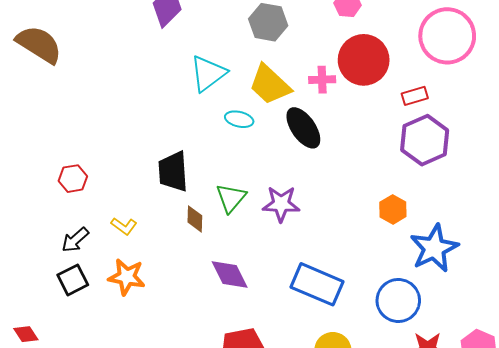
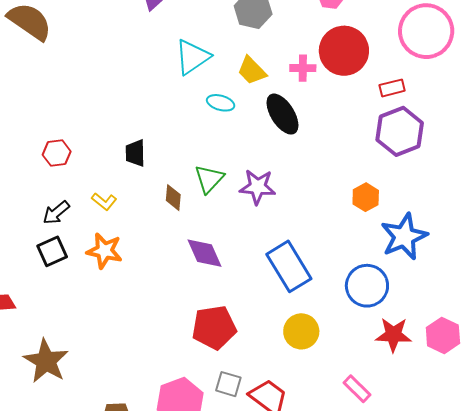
yellow trapezoid: (270, 85) -> (252, 71), size x0.7
black trapezoid: (173, 172) -> (135, 153), moved, size x0.7
blue rectangle: (317, 284) -> (289, 266), turned 33

